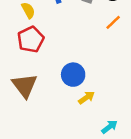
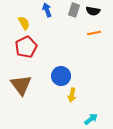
orange line: (113, 22) -> (94, 33), turned 32
yellow arrow: (86, 98) -> (72, 95), turned 136

